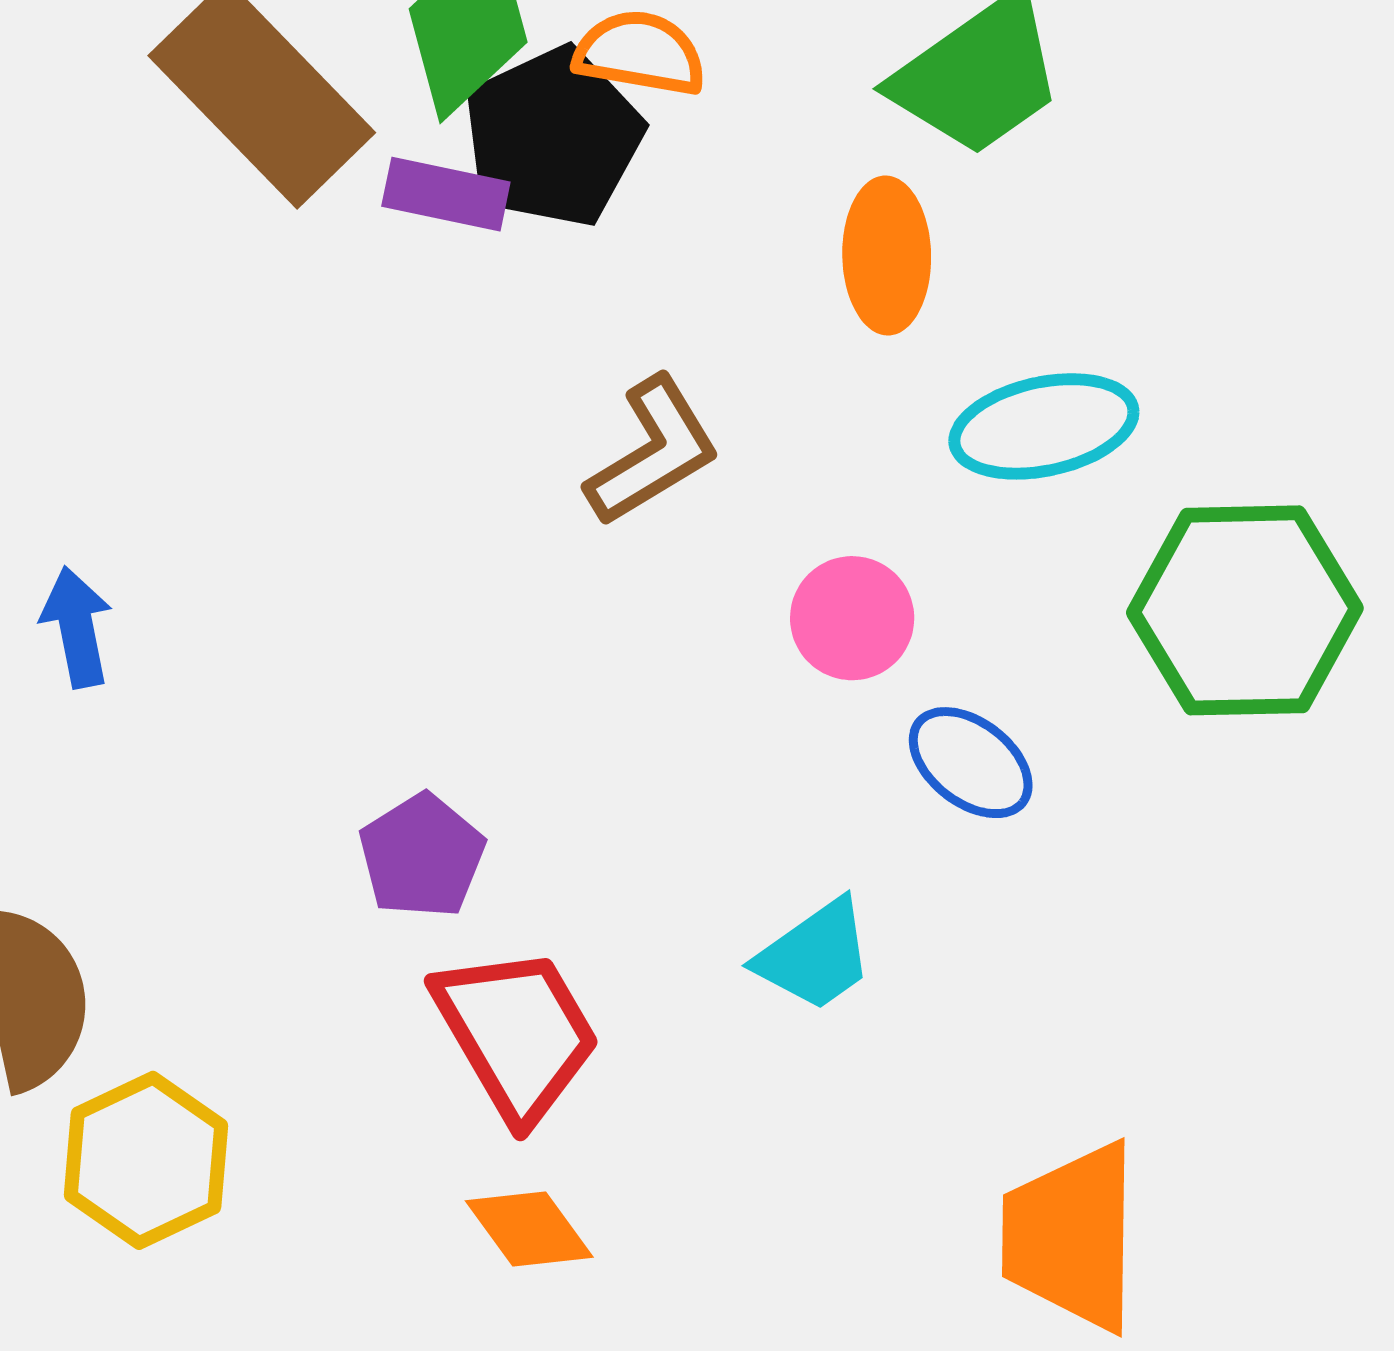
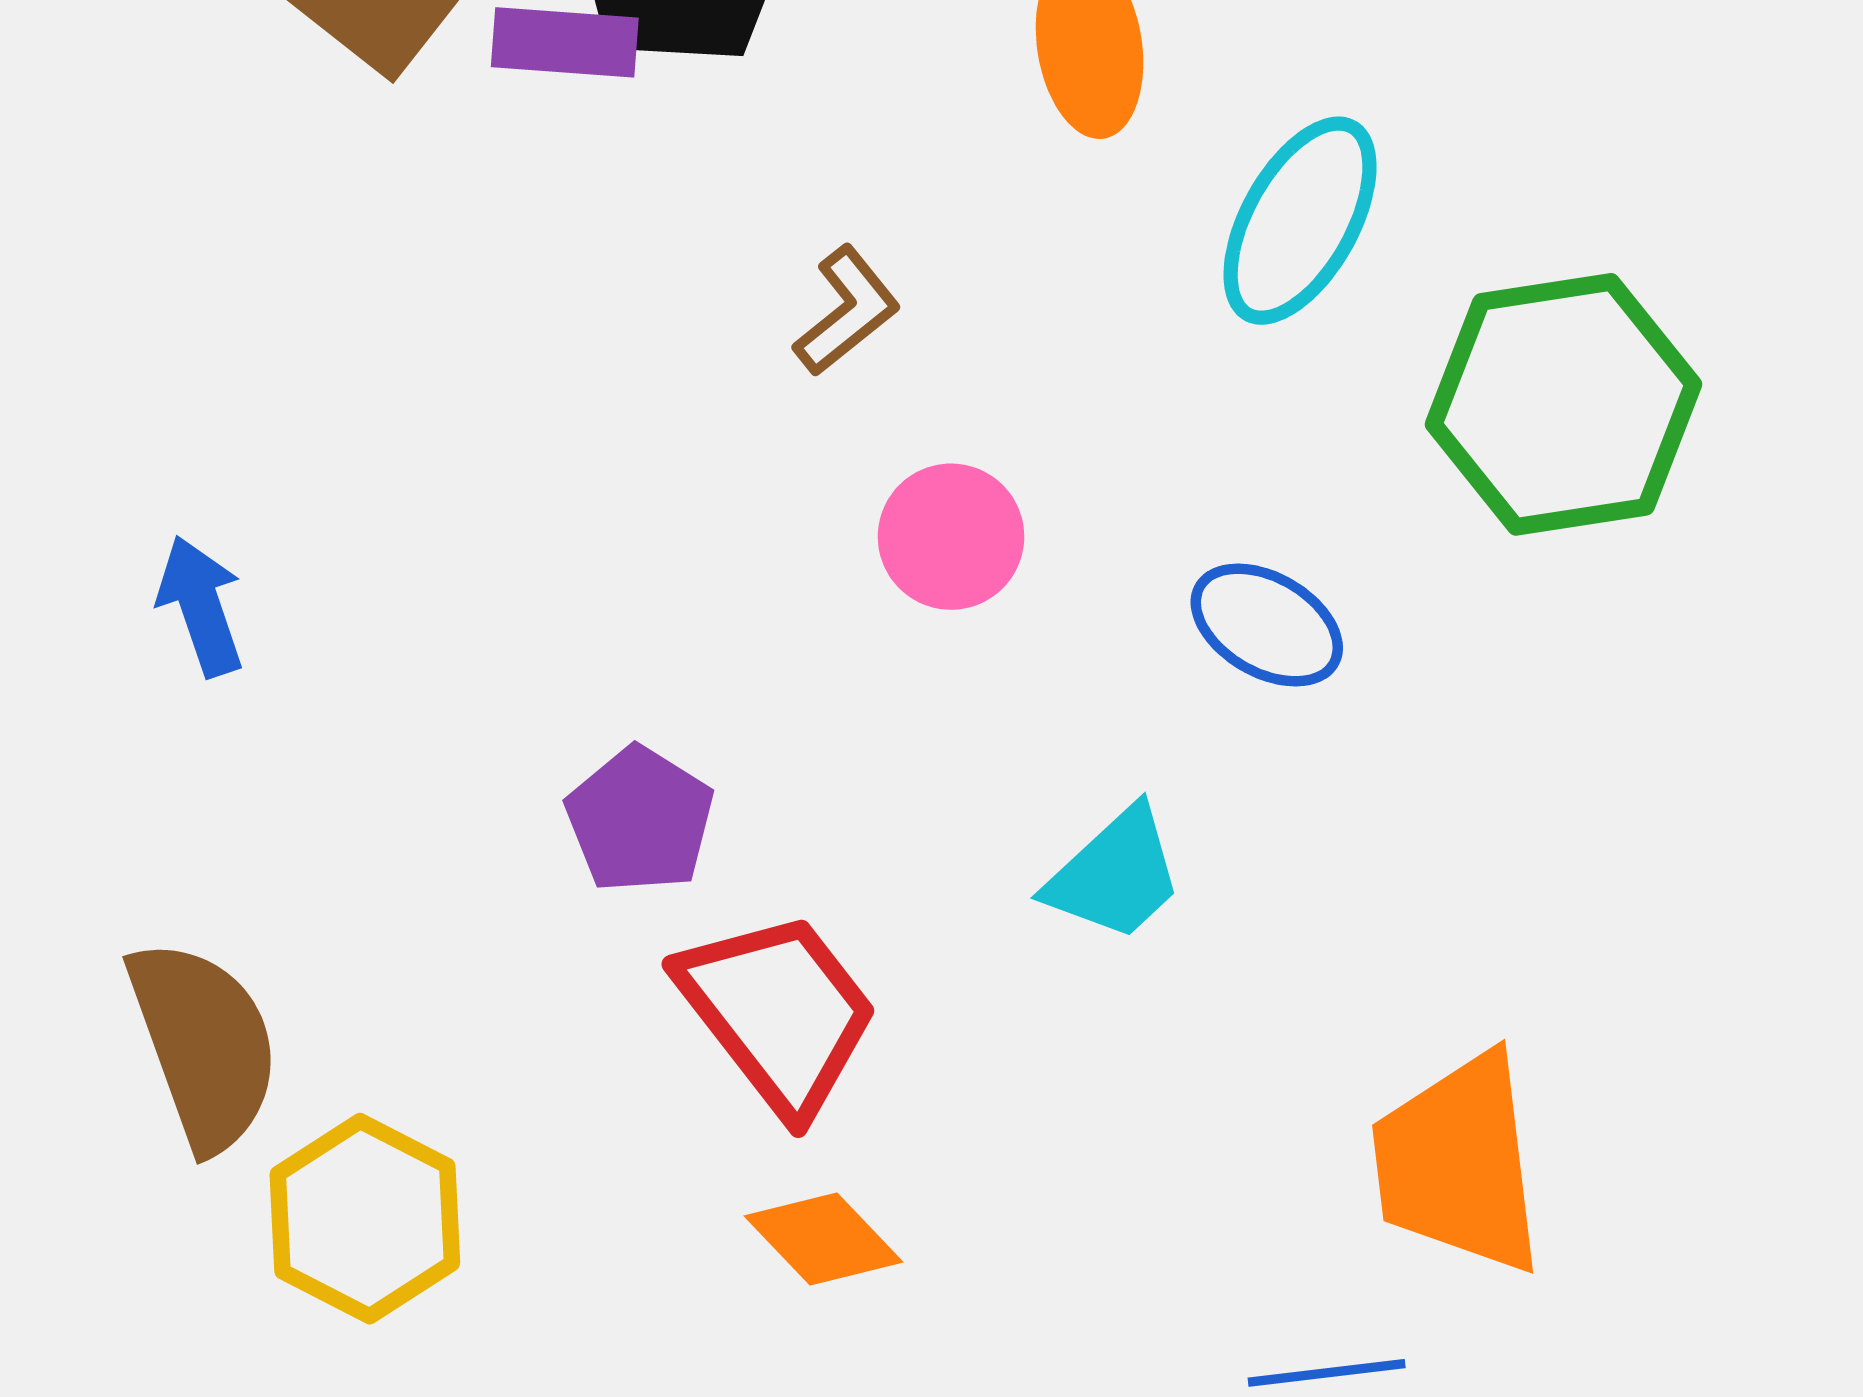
cyan ellipse: (1044, 426) -> (1300, 221), turned -41
brown L-shape: (653, 452) -> (847, 311), size x0.7
pink circle: (852, 618) -> (951, 537), moved

